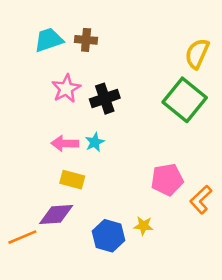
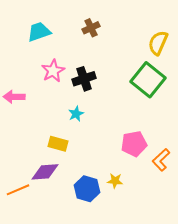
brown cross: (86, 40) -> (91, 28), moved, turned -30
pink arrow: (65, 143) -> (14, 97), moved

